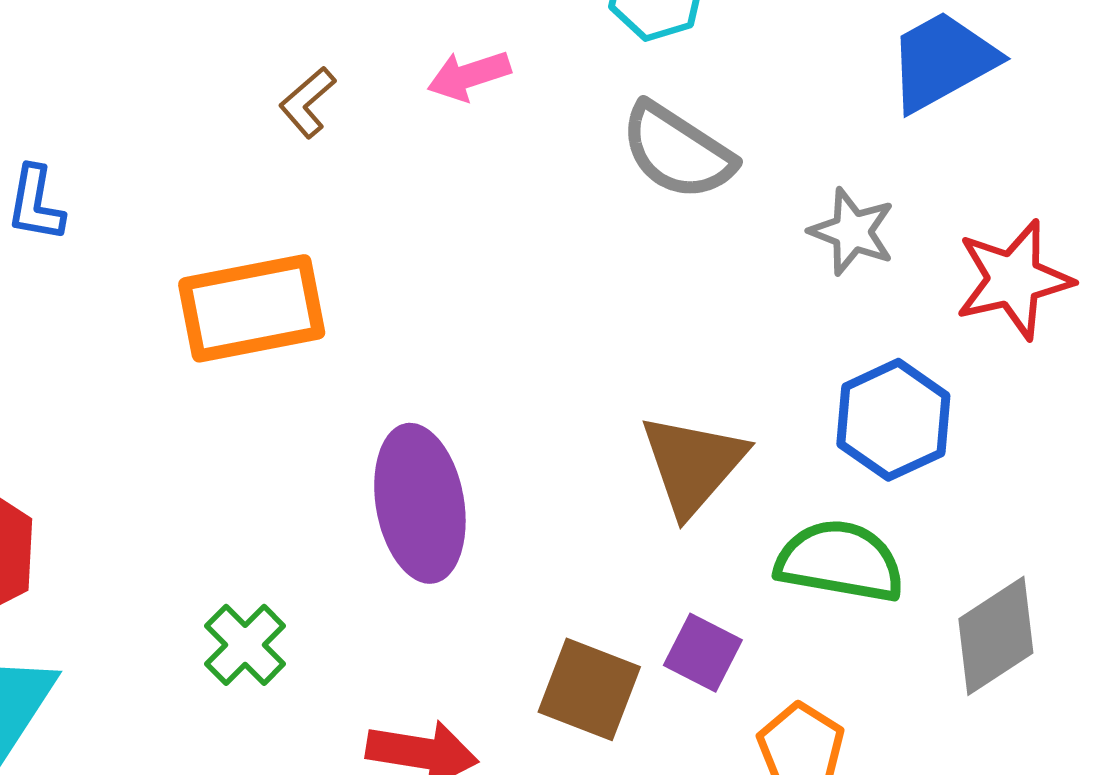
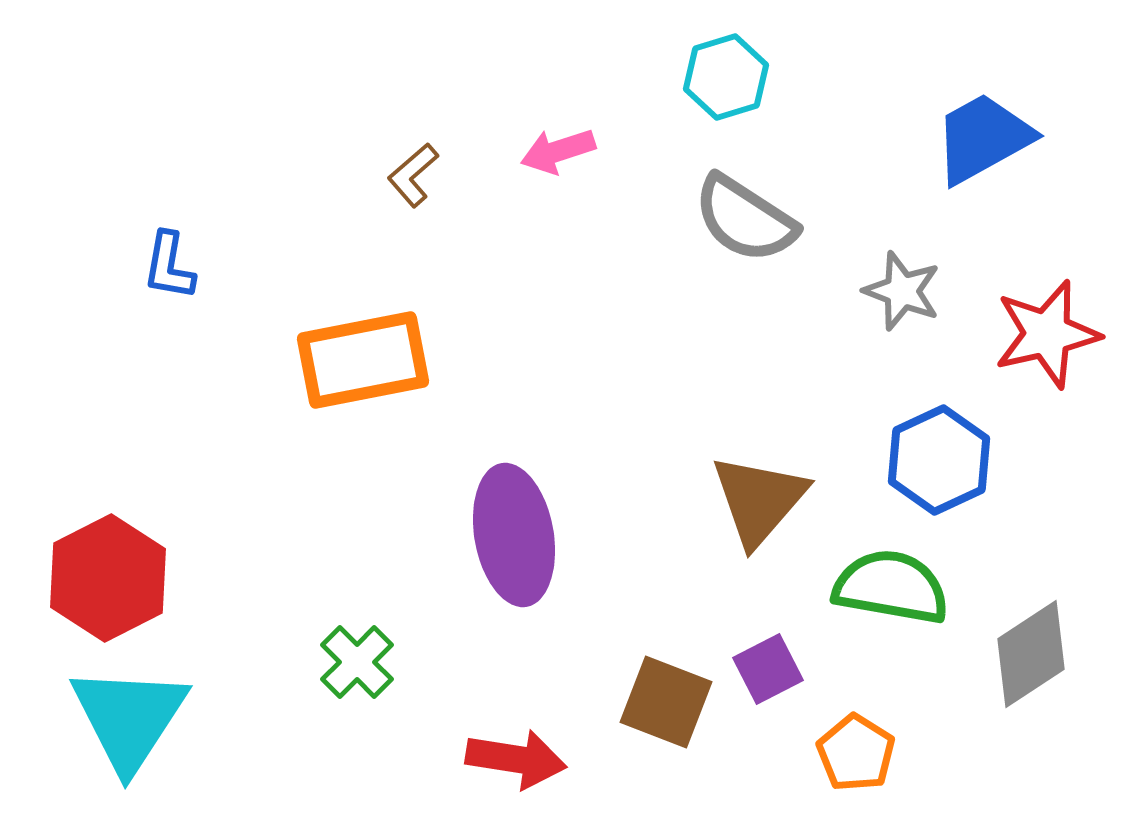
purple square: (703, 653) -> (768, 669), turned 36

